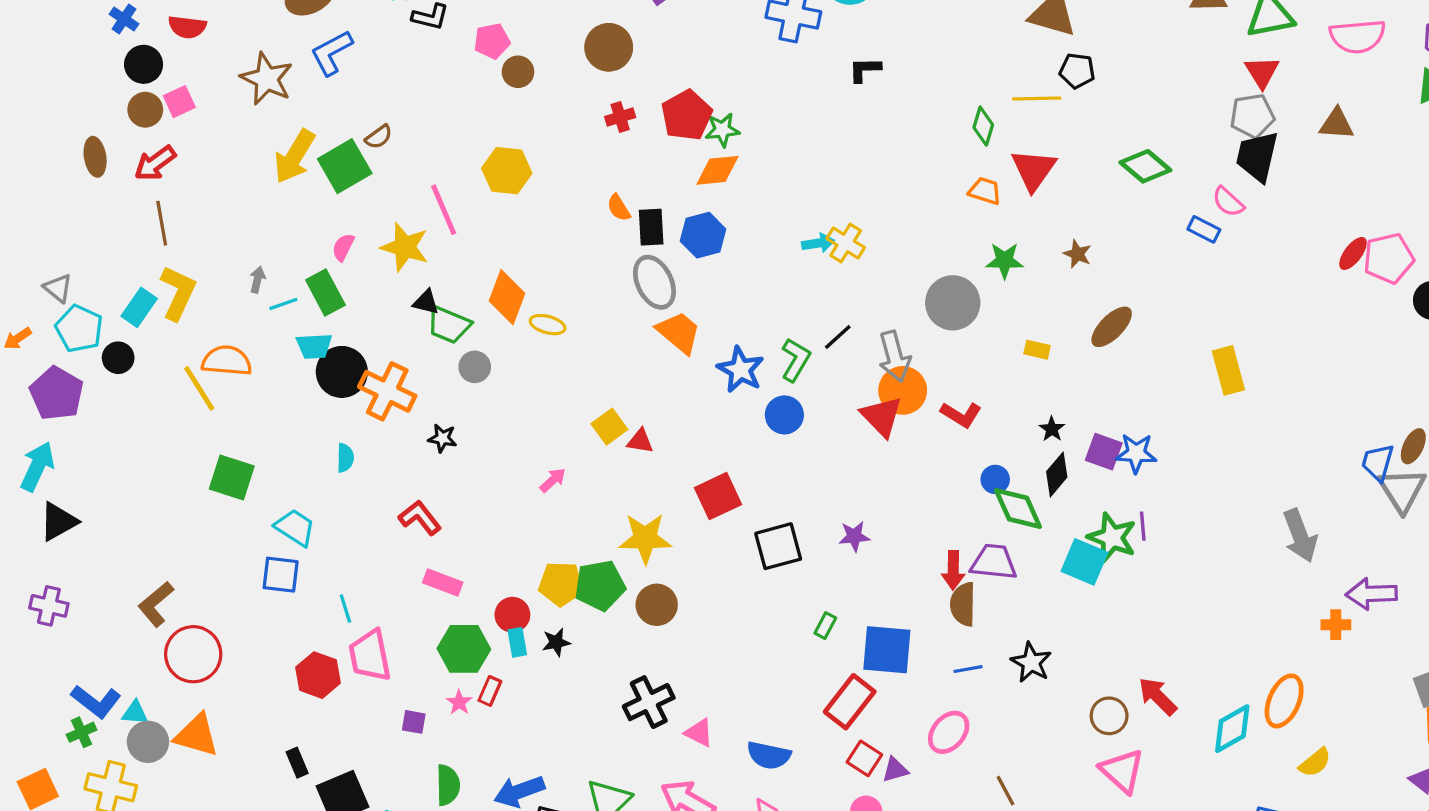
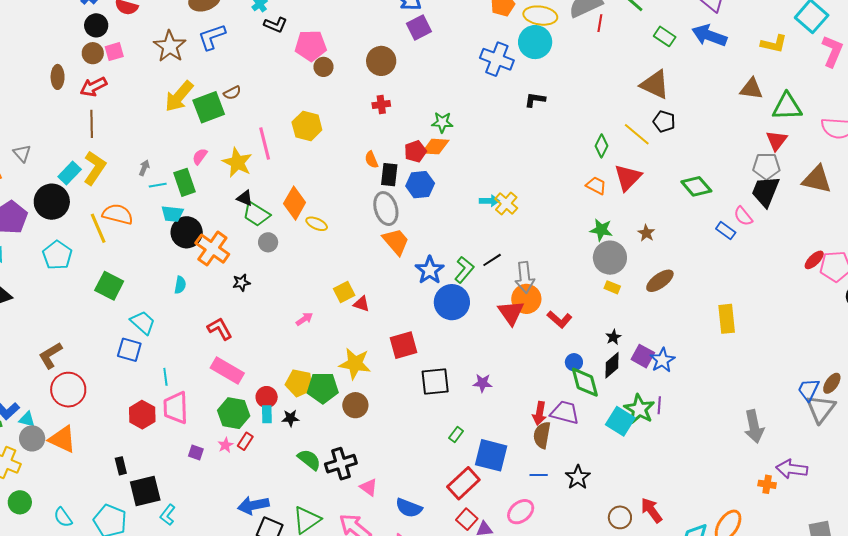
pink pentagon: (492, 41) -> (311, 46), size x1.4
yellow line: (1037, 98) -> (637, 134), turned 32
red pentagon: (687, 115) -> (415, 151), moved, size x0.7
brown triangle: (1337, 124) -> (817, 179), size x1.4
gray circle: (953, 303) -> (610, 258), moved
cyan pentagon: (79, 329) -> (57, 255), moved
black circle: (118, 358) -> (52, 202), size x1.8
blue circle: (784, 415) -> (452, 302), size x1.5
black star: (442, 438) -> (241, 283), turned -30
blue star: (1136, 453) -> (662, 360), turned 30
pink rectangle: (443, 582) -> (227, 370), size x1.4
green semicircle: (448, 785) -> (309, 460), moved, turned -60

